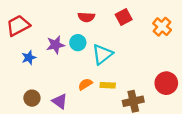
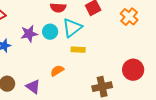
cyan triangle: (102, 54) -> (72, 28), moved
yellow rectangle: (108, 85) -> (78, 50), moved

